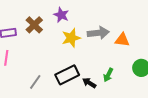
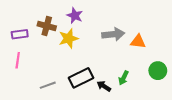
brown cross: (34, 25) -> (47, 26), turned -30
yellow star: (71, 38) -> (69, 38), moved
gray line: (35, 82) -> (48, 85), turned 35

